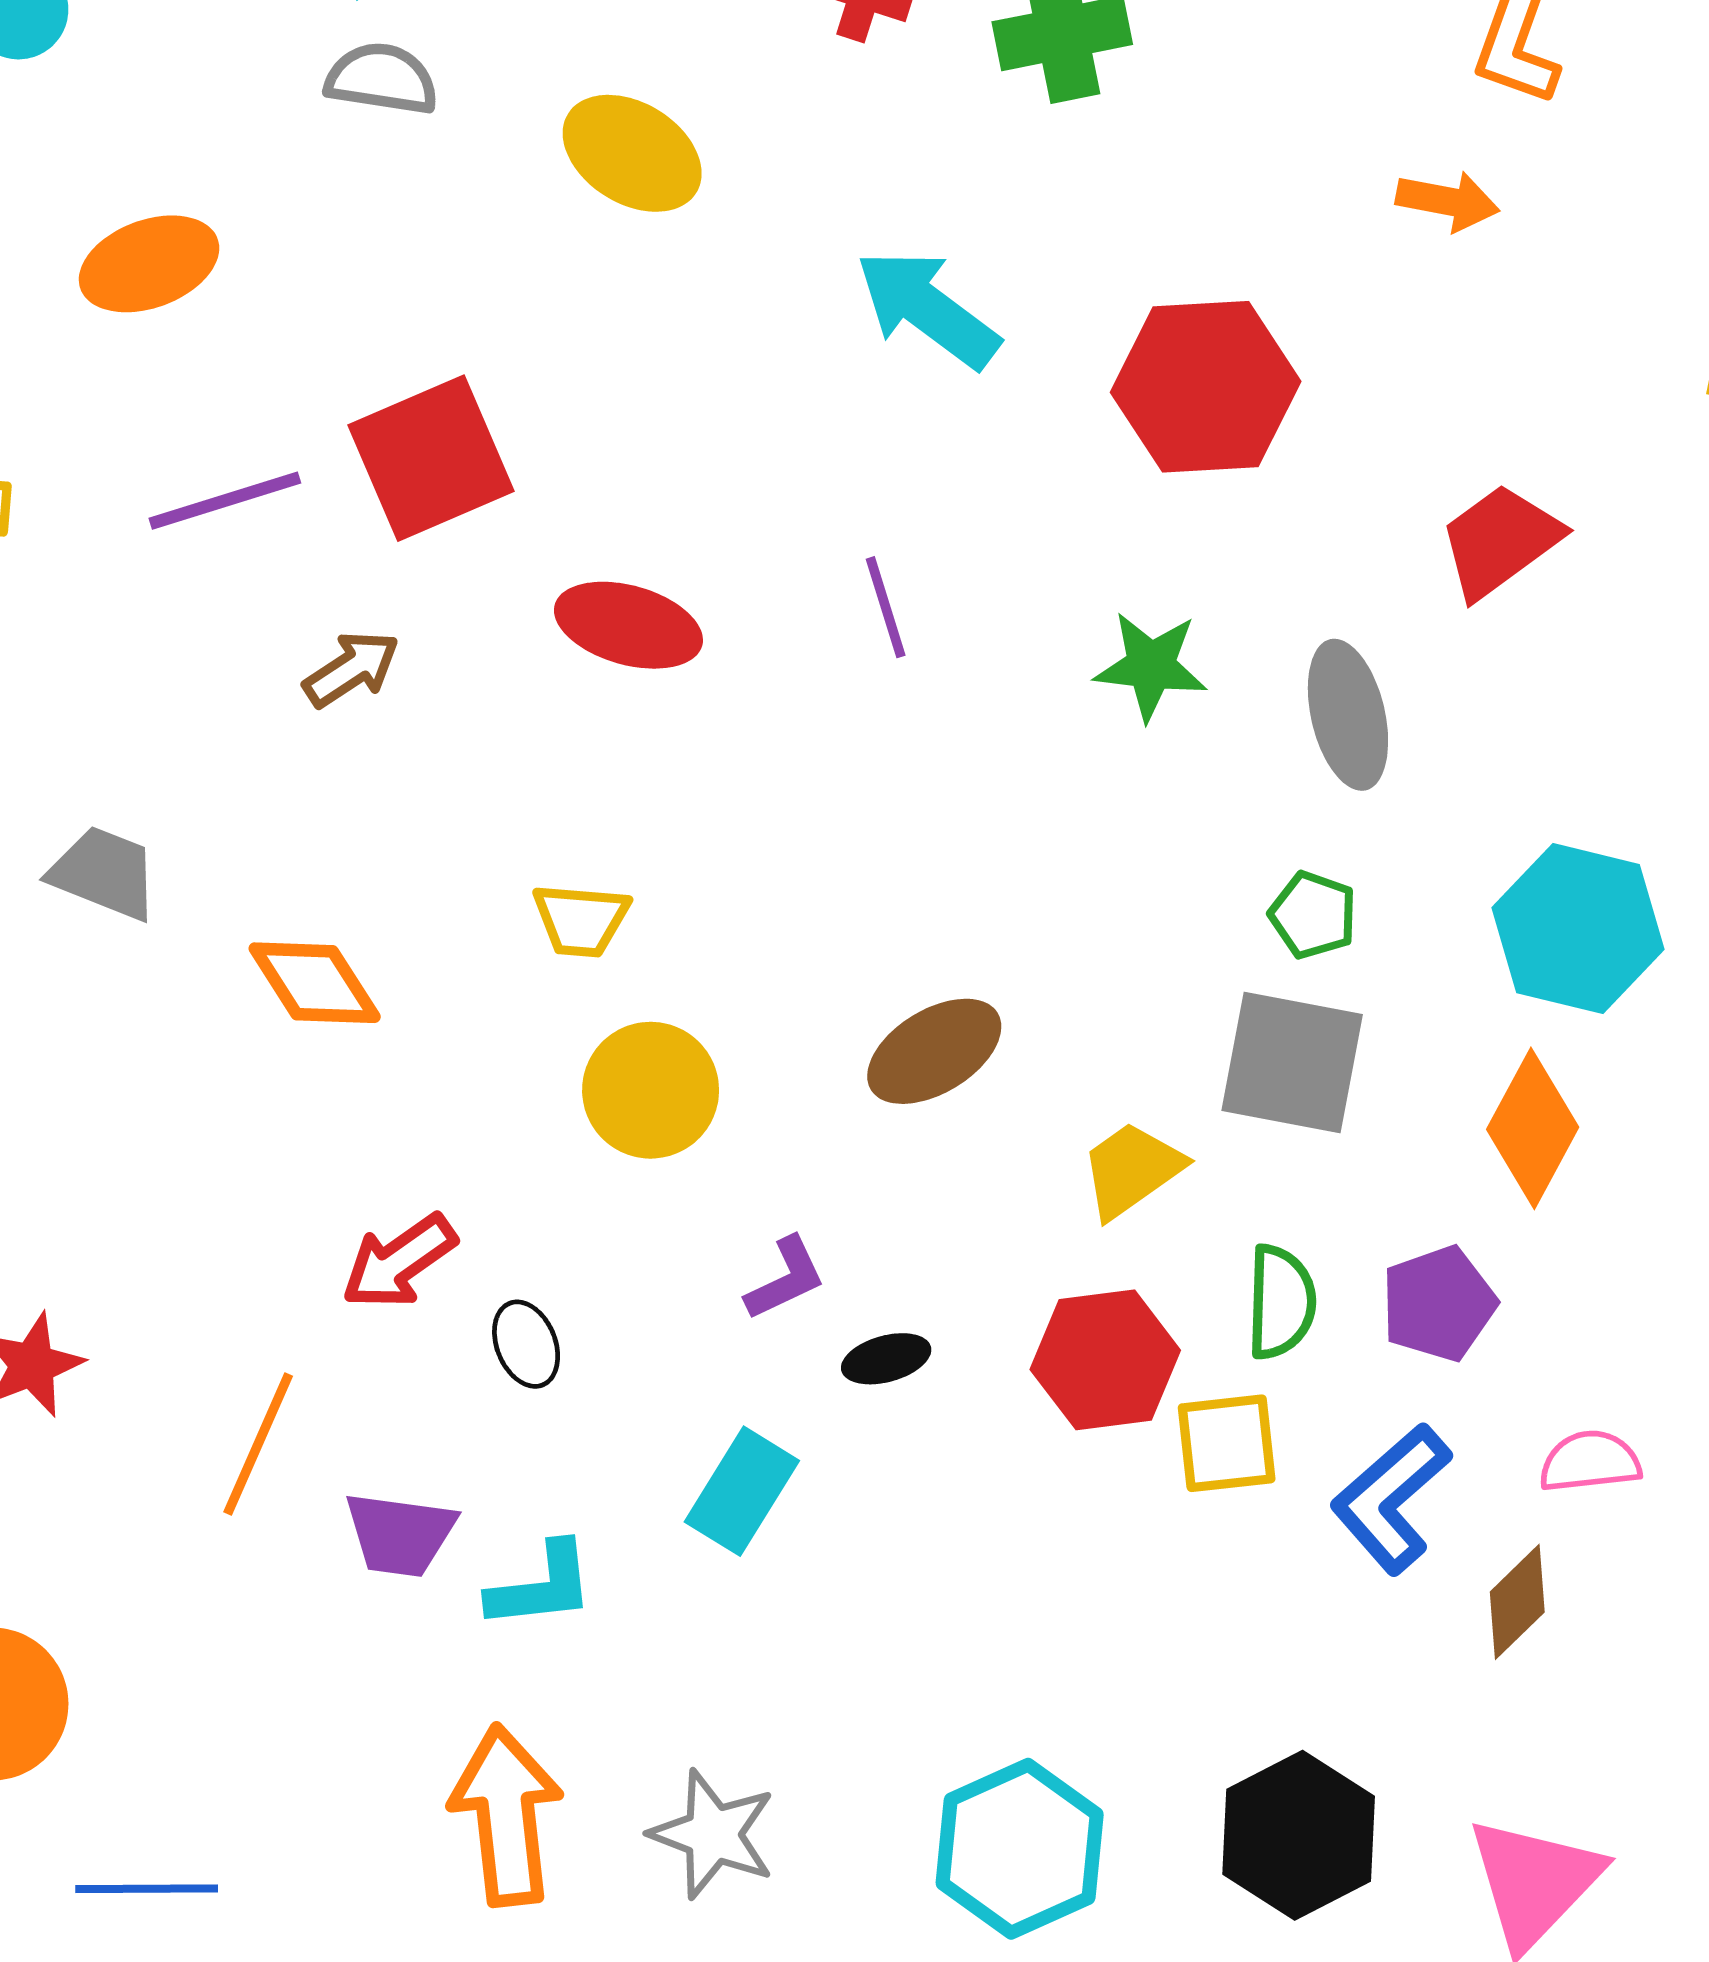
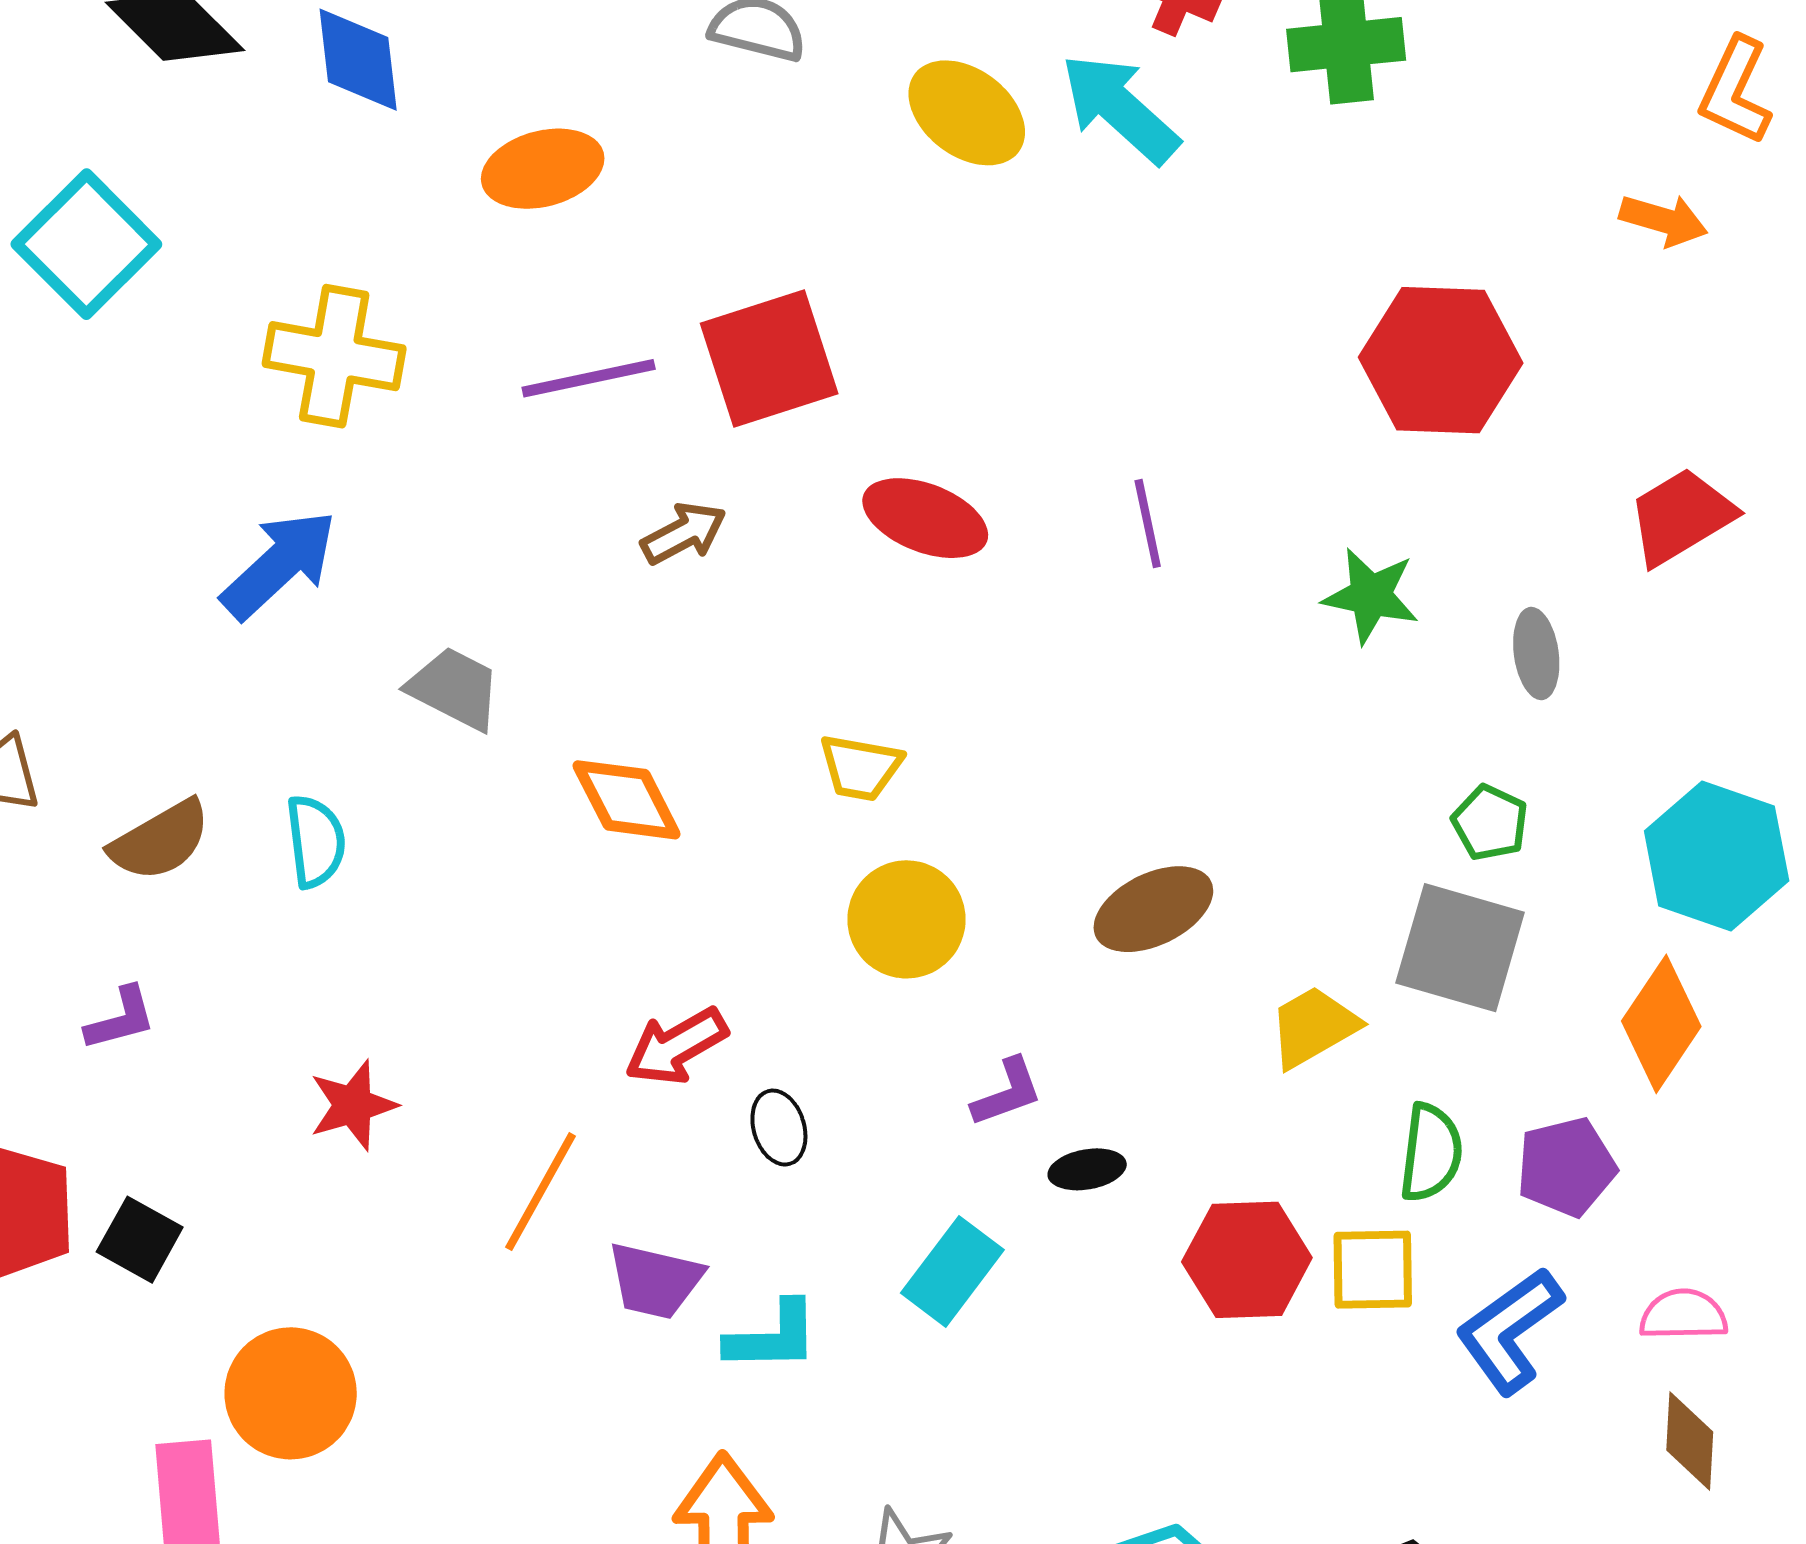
cyan arrow: (928, 309) -> (1120, 108), moved
gray ellipse: (1348, 715) -> (1536, 654), size x0.7
red hexagon: (1105, 1360) -> (1247, 1260), moved
brown diamond: (1517, 1602) -> (1690, 1441), moved, turned -48

